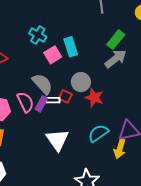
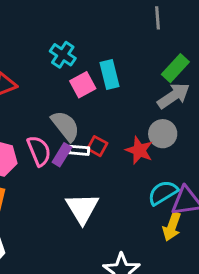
gray circle: (81, 82) -> (163, 134), moved
cyan semicircle: (98, 133) -> (163, 193), moved

